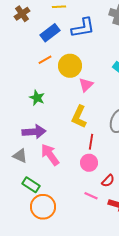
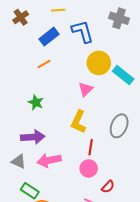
blue L-shape: (83, 28) -> (83, 31), turned -95
yellow circle: (70, 66) -> (99, 63), moved
pink arrow: (50, 155) -> (49, 160), turned -65

